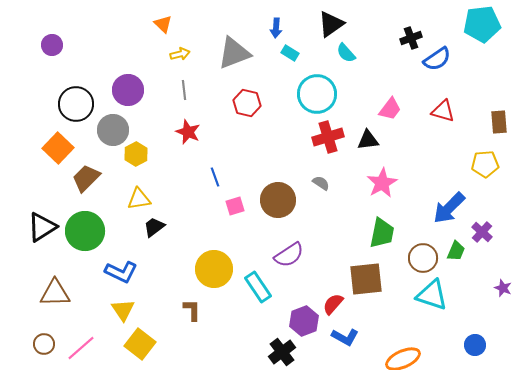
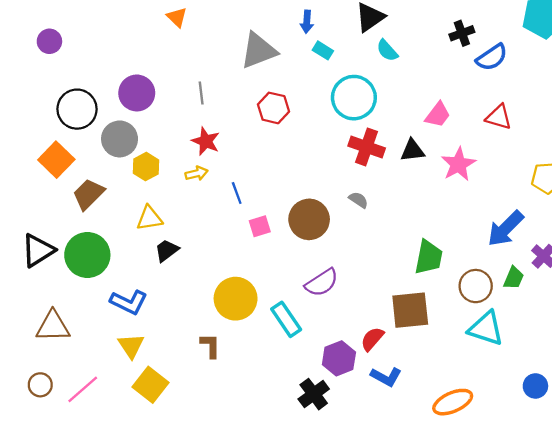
yellow arrow: (180, 54) -> (196, 173), moved
red cross: (328, 137) -> (367, 147), turned 36
pink star: (382, 183) -> (458, 164), moved

